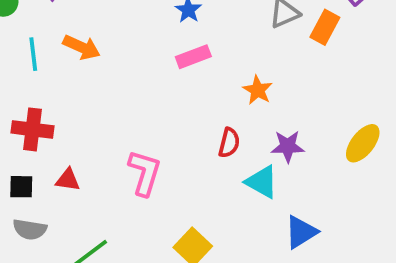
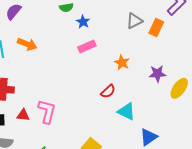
red semicircle: (229, 143) -> (108, 91), turned 35
purple star: (288, 146) -> (157, 74), moved
pink L-shape: (145, 173) -> (47, 111), moved

